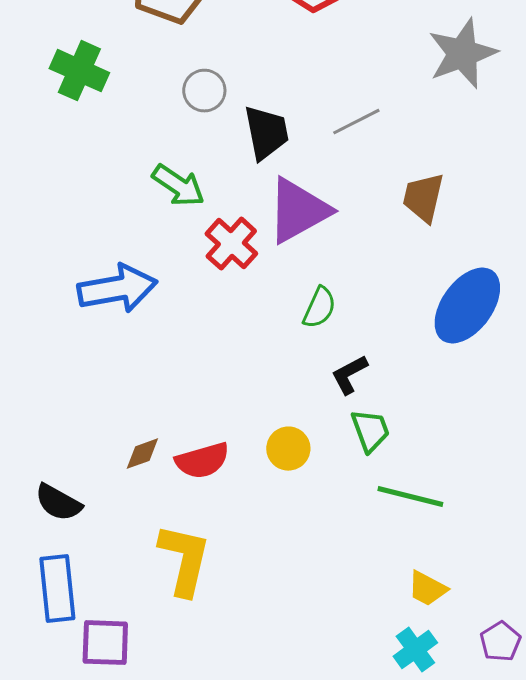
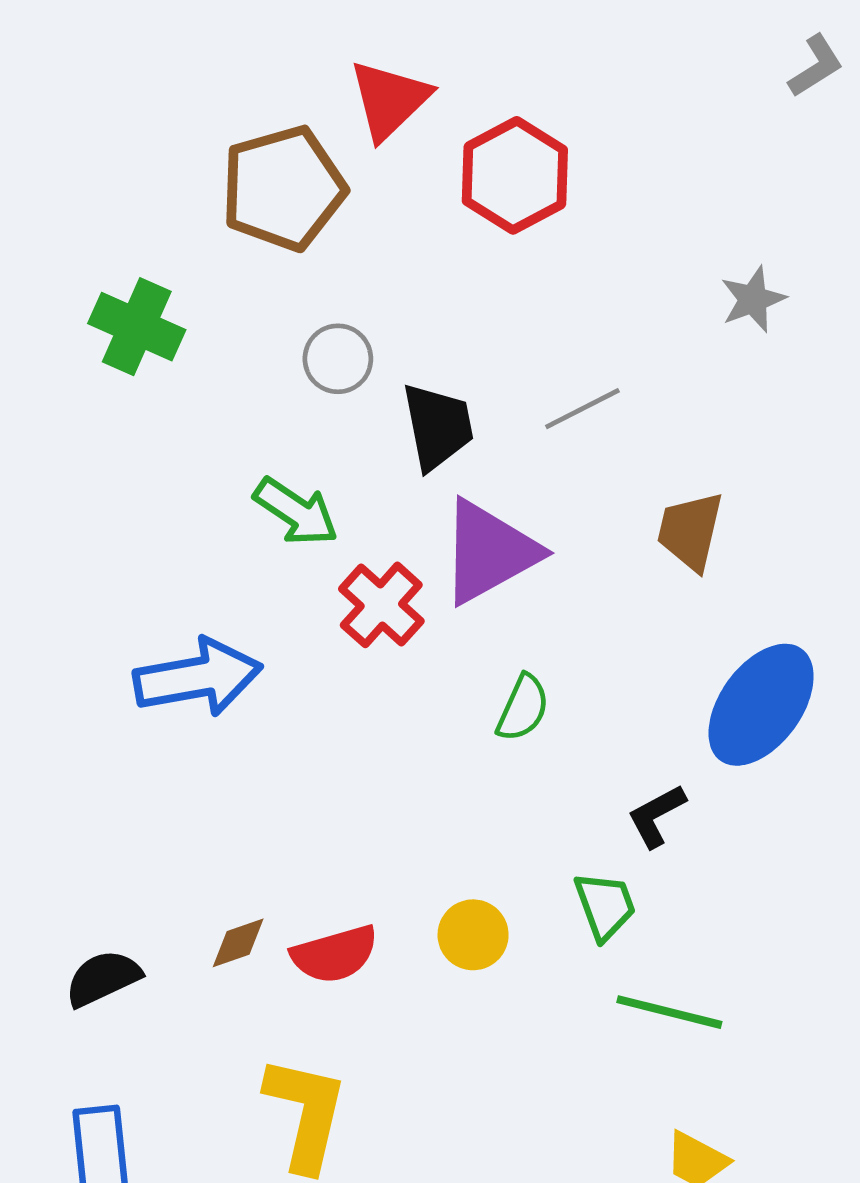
gray star: (462, 54) -> (753, 299), size x0.6
black L-shape: (349, 375) -> (656, 816), moved
black semicircle: (58, 503) -> (103, 978), moved, turned 126

